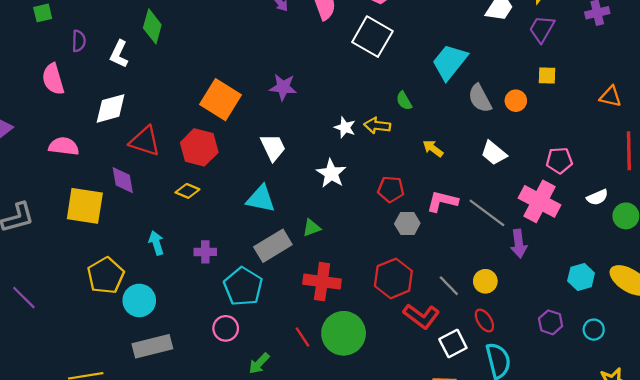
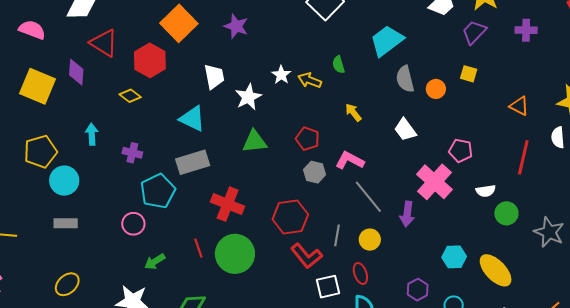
white star: (331, 173) -> (248, 97), moved
gray line: (487, 213) -> (368, 197), moved
green triangle: (312, 228) -> (255, 142), moved, size x1.5
gray line: (449, 286) -> (337, 235), turned 40
gray rectangle: (152, 346) -> (66, 223), size x0.7

